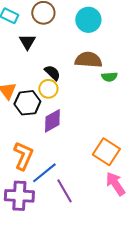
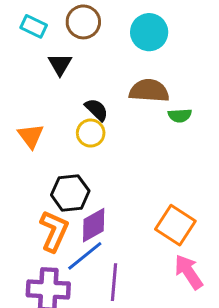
black hexagon: (27, 103) -> (70, 193), moved
purple diamond: (52, 121) -> (94, 225), moved
purple line: (64, 191) -> (114, 282), turned 35

